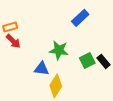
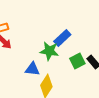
blue rectangle: (80, 18) -> (62, 38), moved

